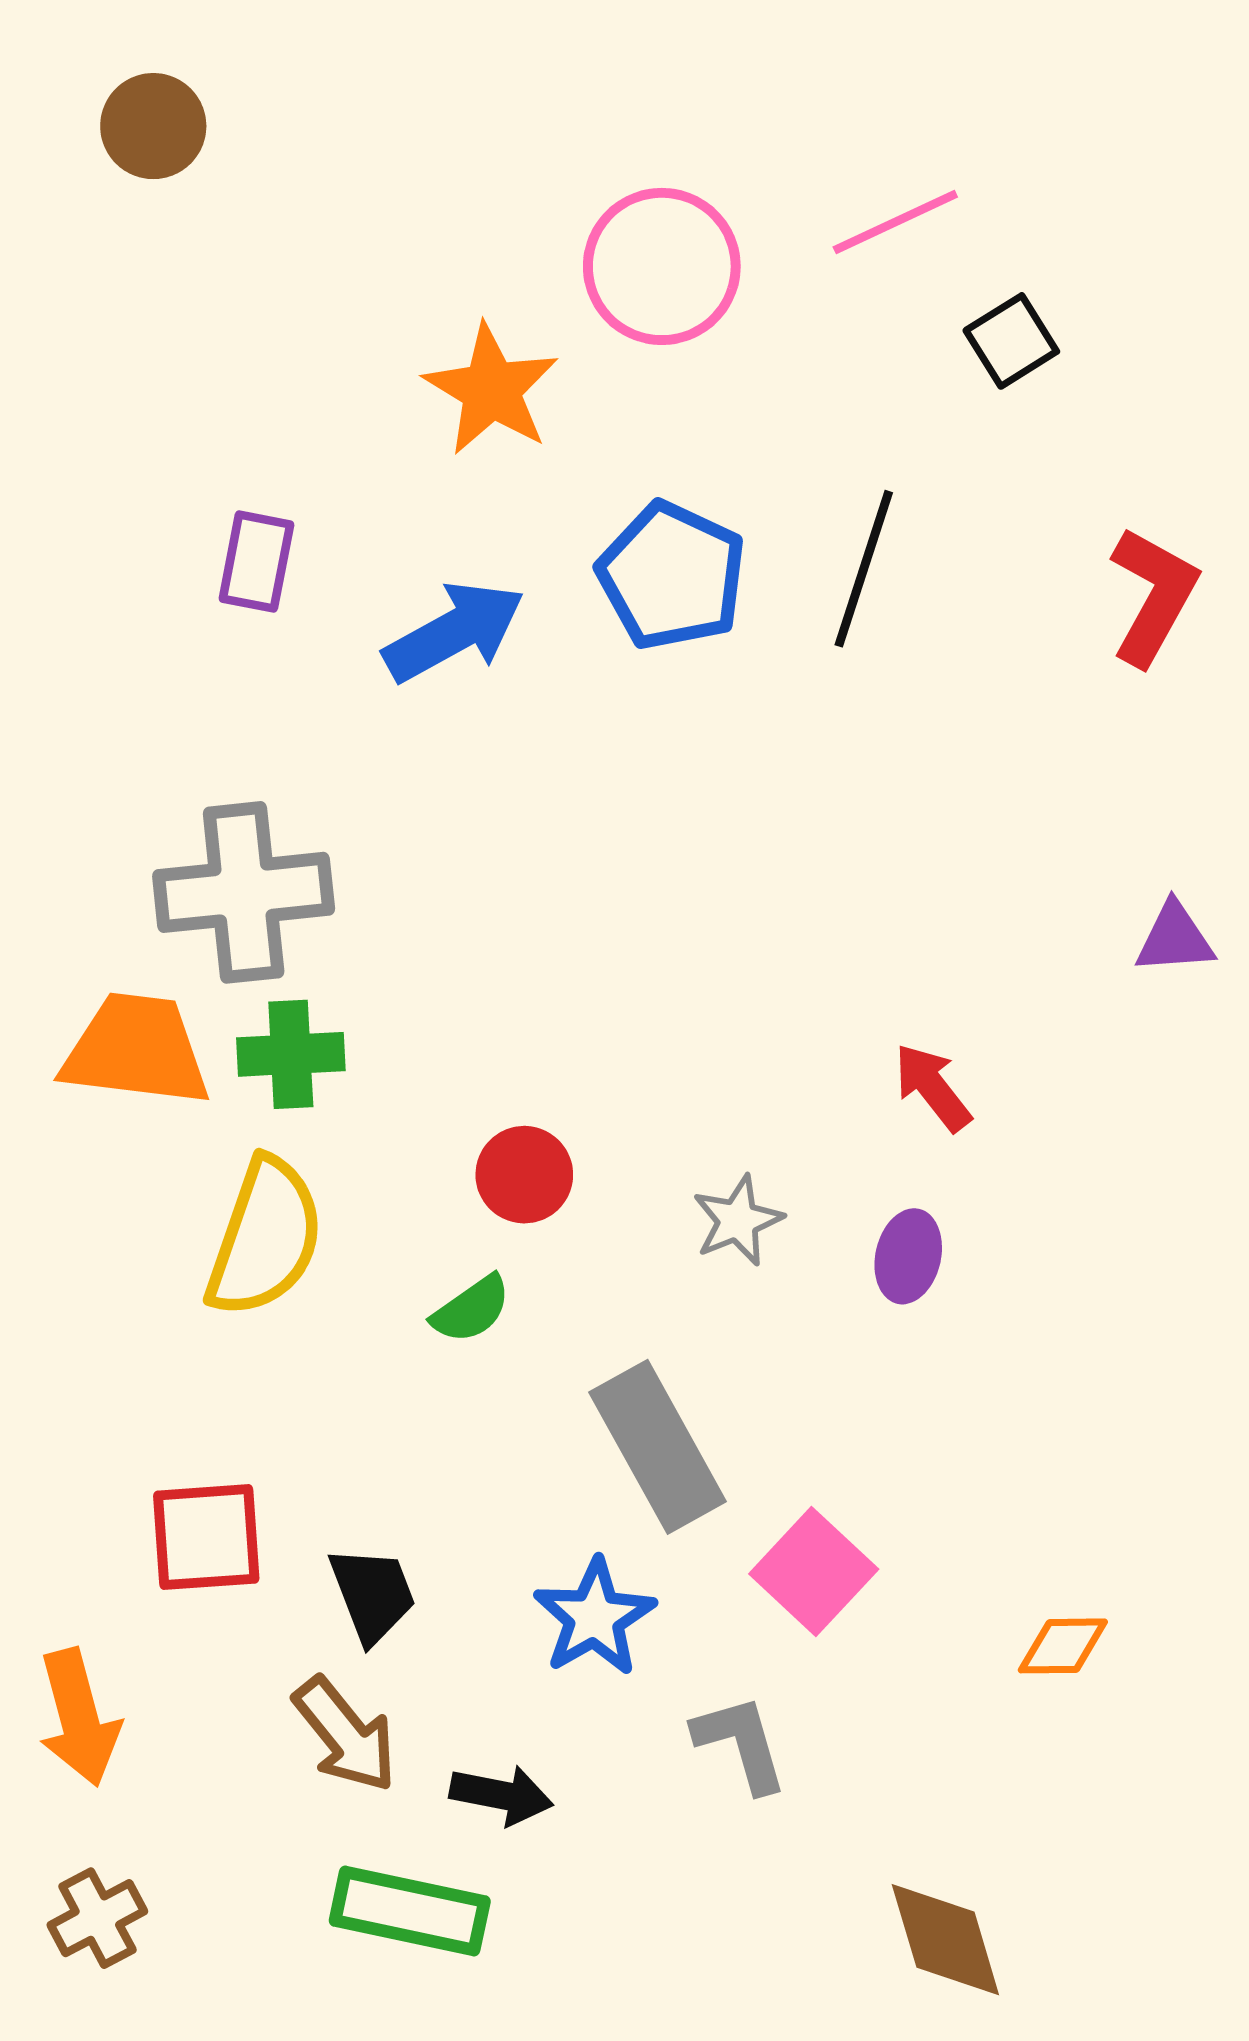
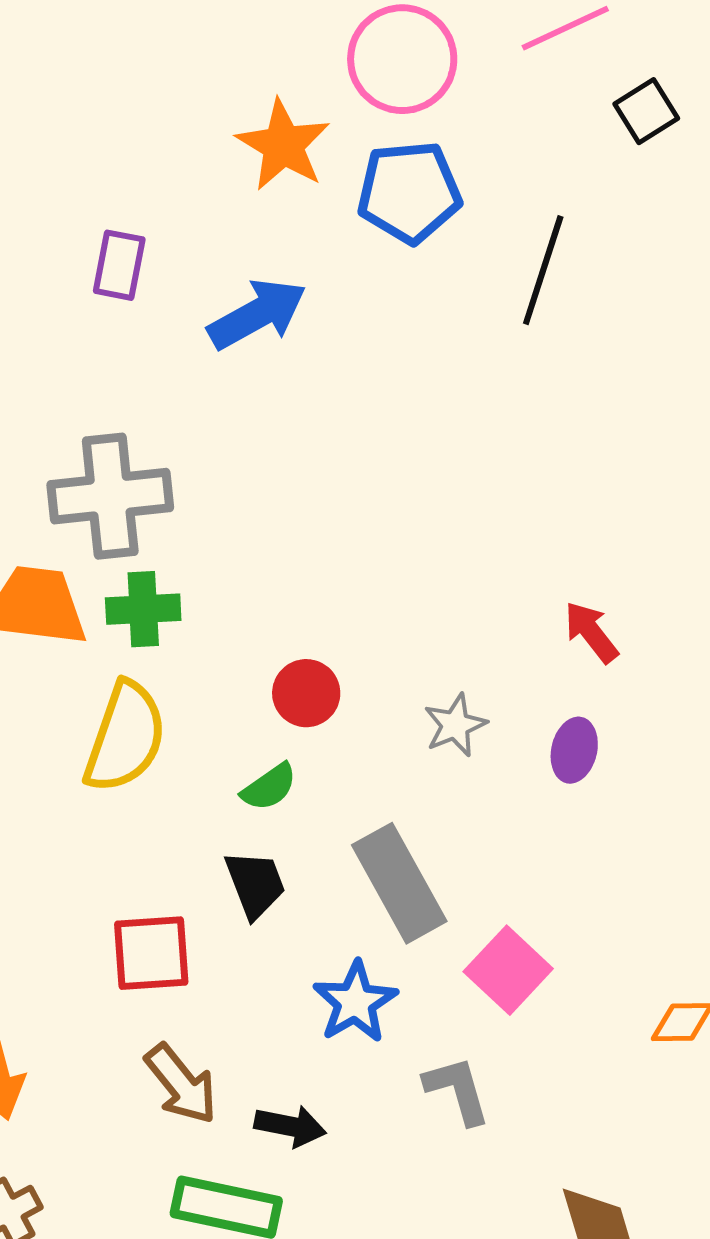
blue pentagon: (672, 576) -> (409, 192), moved, turned -30
red square: (206, 1537) -> (151, 953), moved
black trapezoid: (372, 1594) -> (255, 884), moved

